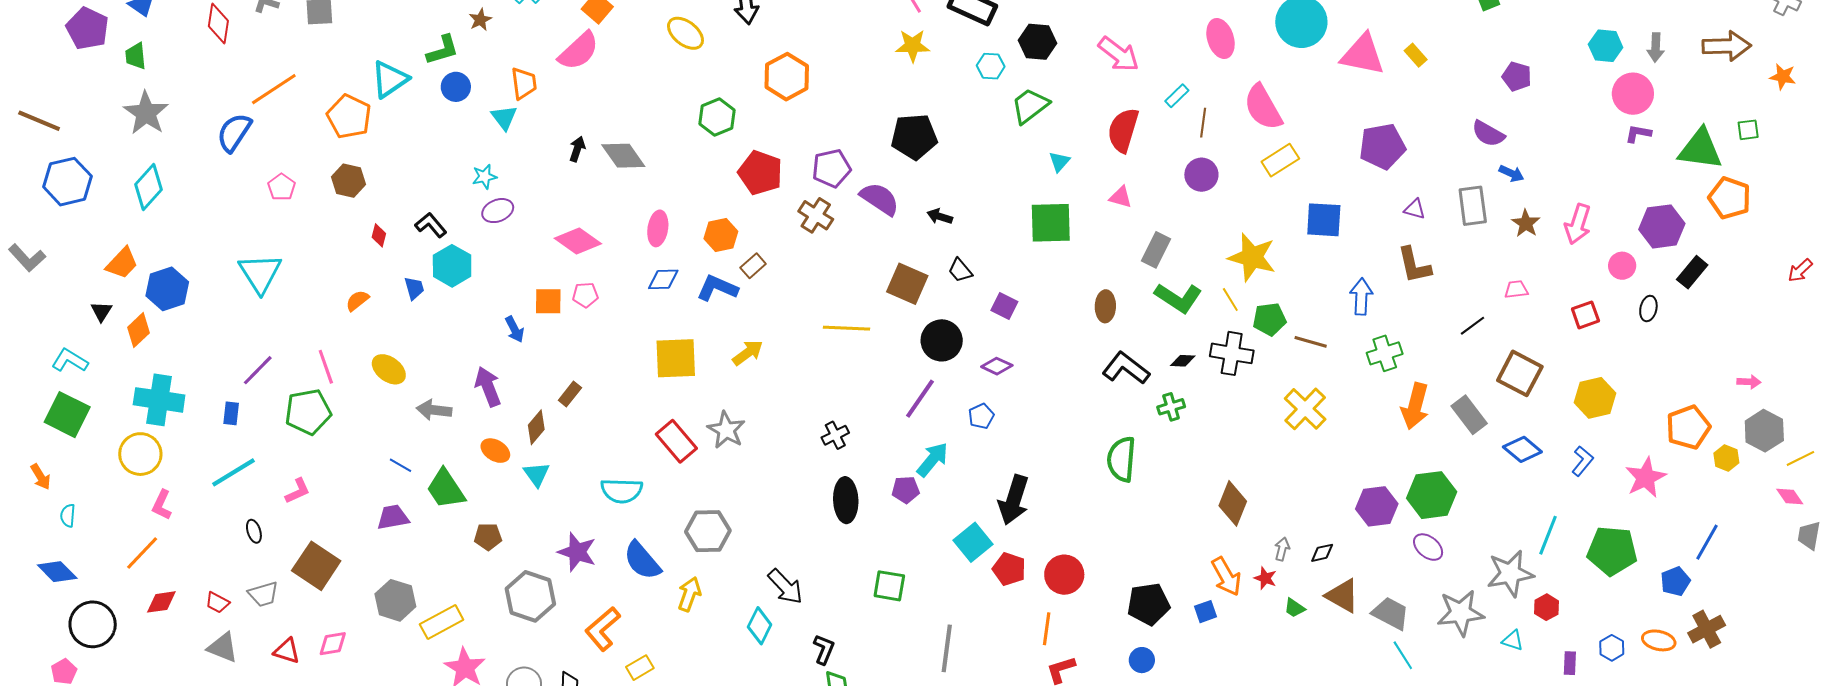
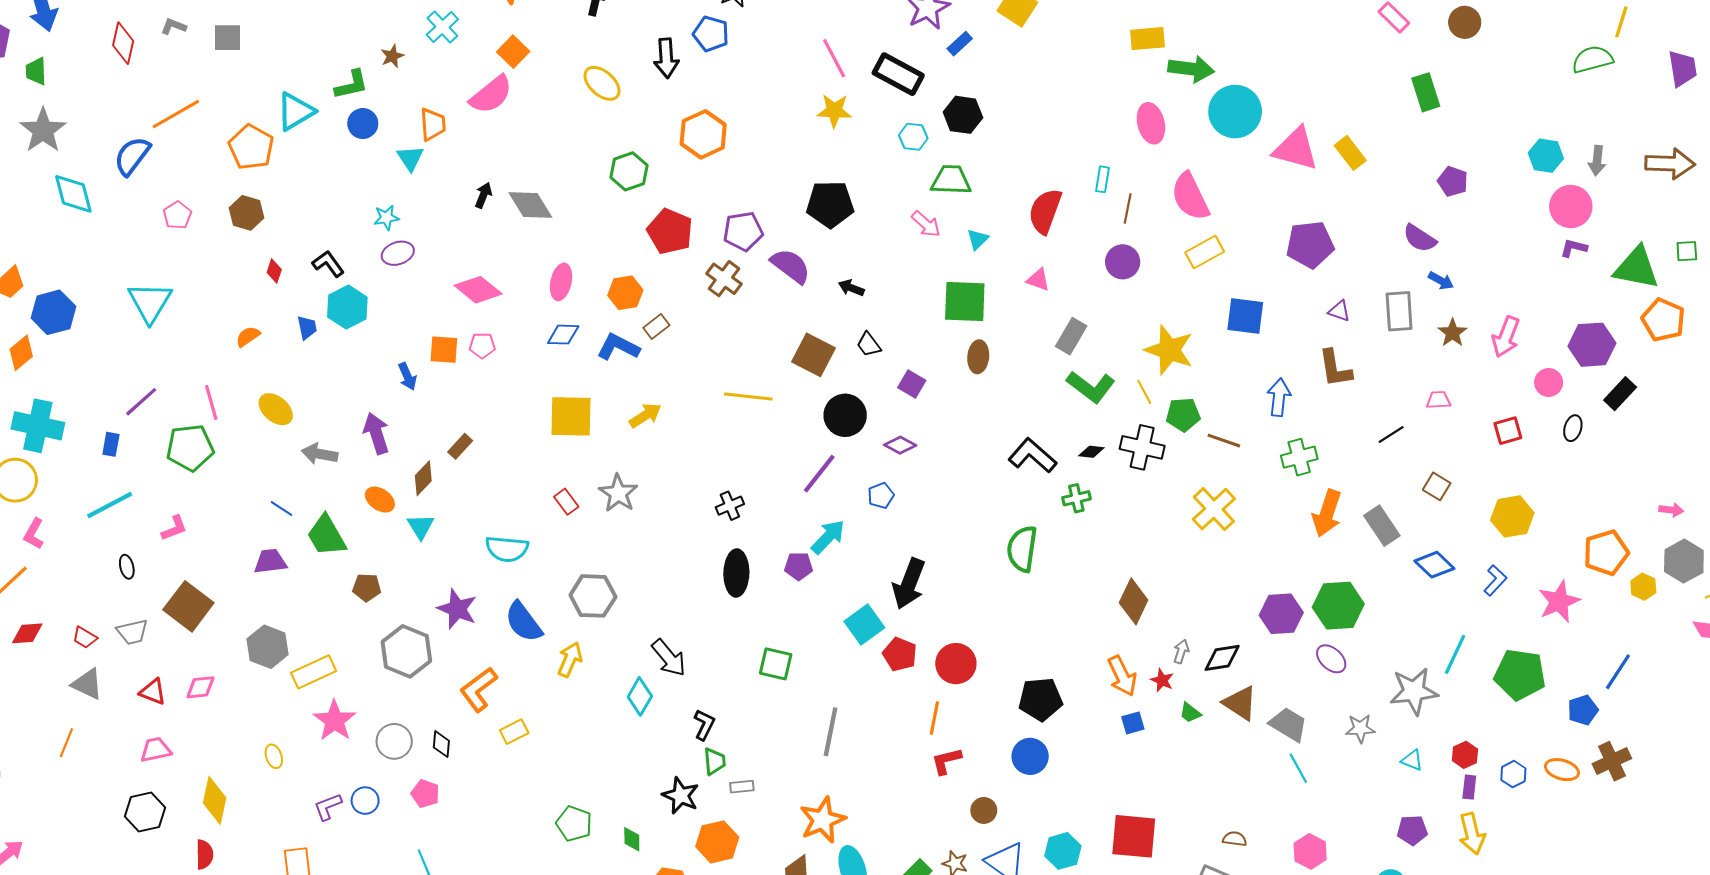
pink arrow: (1119, 54) -> (926, 224), moved, size x0.7
yellow rectangle: (1416, 55) -> (1350, 153), size x1.4
cyan rectangle: (1177, 96) -> (1103, 179), turned -40
green trapezoid: (1030, 106) -> (951, 180), turned 36
cyan diamond: (149, 187) -> (73, 194), moved, turned -60
brown ellipse: (1105, 306) -> (978, 357), moved
brown square: (1520, 373) -> (1437, 486), size x0.6
red rectangle: (676, 441) -> (566, 502), size x0.6
black diamond: (1322, 553) -> (1222, 658), size x1.5
red hexagon: (1546, 607) -> (1465, 755), moved
blue square: (1206, 612) -> (1133, 723), moved
gray star: (1461, 613) -> (1360, 728), size x0.6
blue circle: (1142, 660) -> (1030, 756), size x1.4

